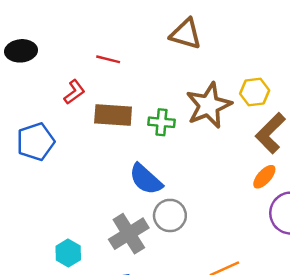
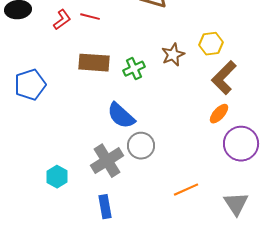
red L-shape: (74, 92) -> (62, 20), moved
brown star: (209, 105) -> (173, 55), size x0.6
green cross: (161, 122) -> (134, 69), turned -30

